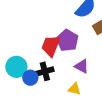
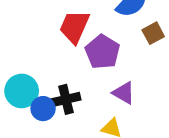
red trapezoid: (51, 46) -> (74, 27), moved

